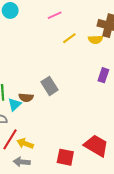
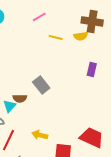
yellow line: (69, 38) -> (56, 37), turned 56
yellow arrow: (25, 144) -> (40, 135), moved

